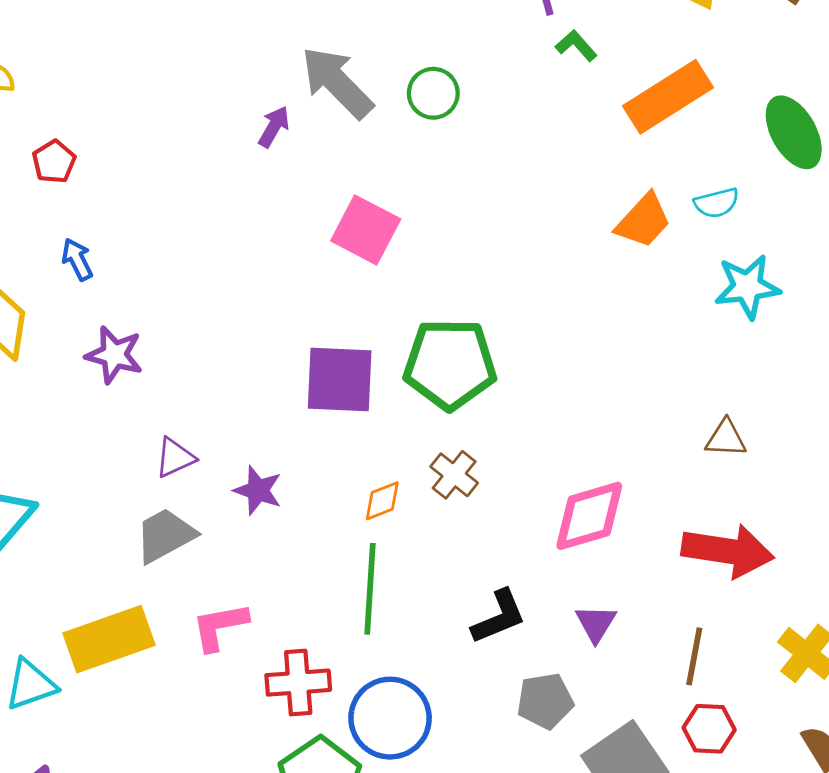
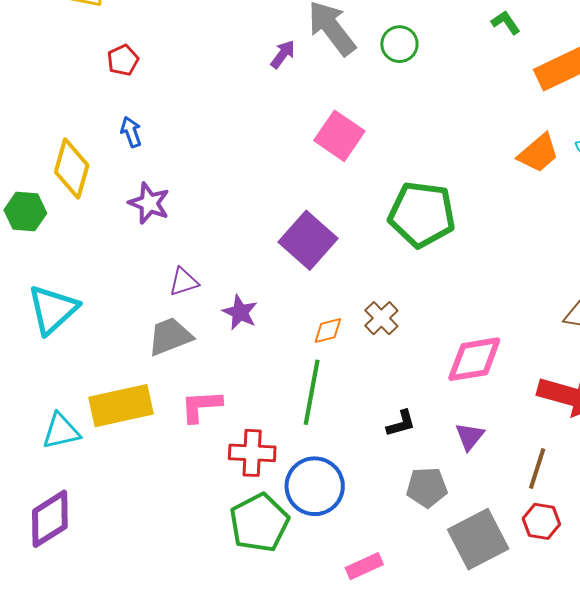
green pentagon: (450, 364) -> (422, 214), moved
purple square: (340, 380) -> (308, 240), turned 32
black L-shape: (499, 617) -> (401, 423), size x0.7

